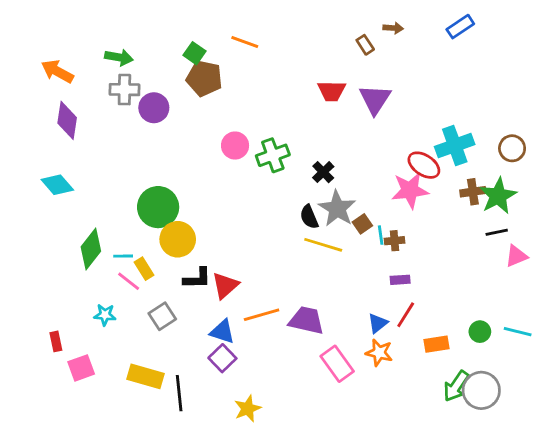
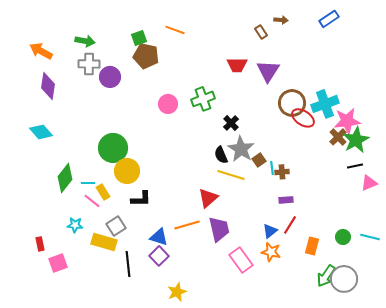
green square: (194, 53) -> (139, 38), turned 35
brown circle: (512, 148) -> (292, 103), moved, size x1.4
green cross: (273, 155) -> (203, 99), moved
pink star: (410, 190) -> (347, 121), moved
brown cross: (473, 192) -> (338, 137), turned -36
red triangle: (225, 285) -> (208, 198), moved
purple trapezoid: (306, 320) -> (219, 229), turned 64
orange rectangle: (437, 344) -> (312, 246), turned -66
yellow rectangle: (145, 376) -> (104, 242), moved
black line: (179, 393) -> (128, 264), moved

